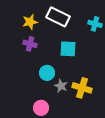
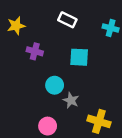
white rectangle: (58, 17) -> (67, 20), size x0.7
yellow star: (30, 22) -> (16, 26), moved
yellow cross: (82, 88) -> (99, 121), moved

